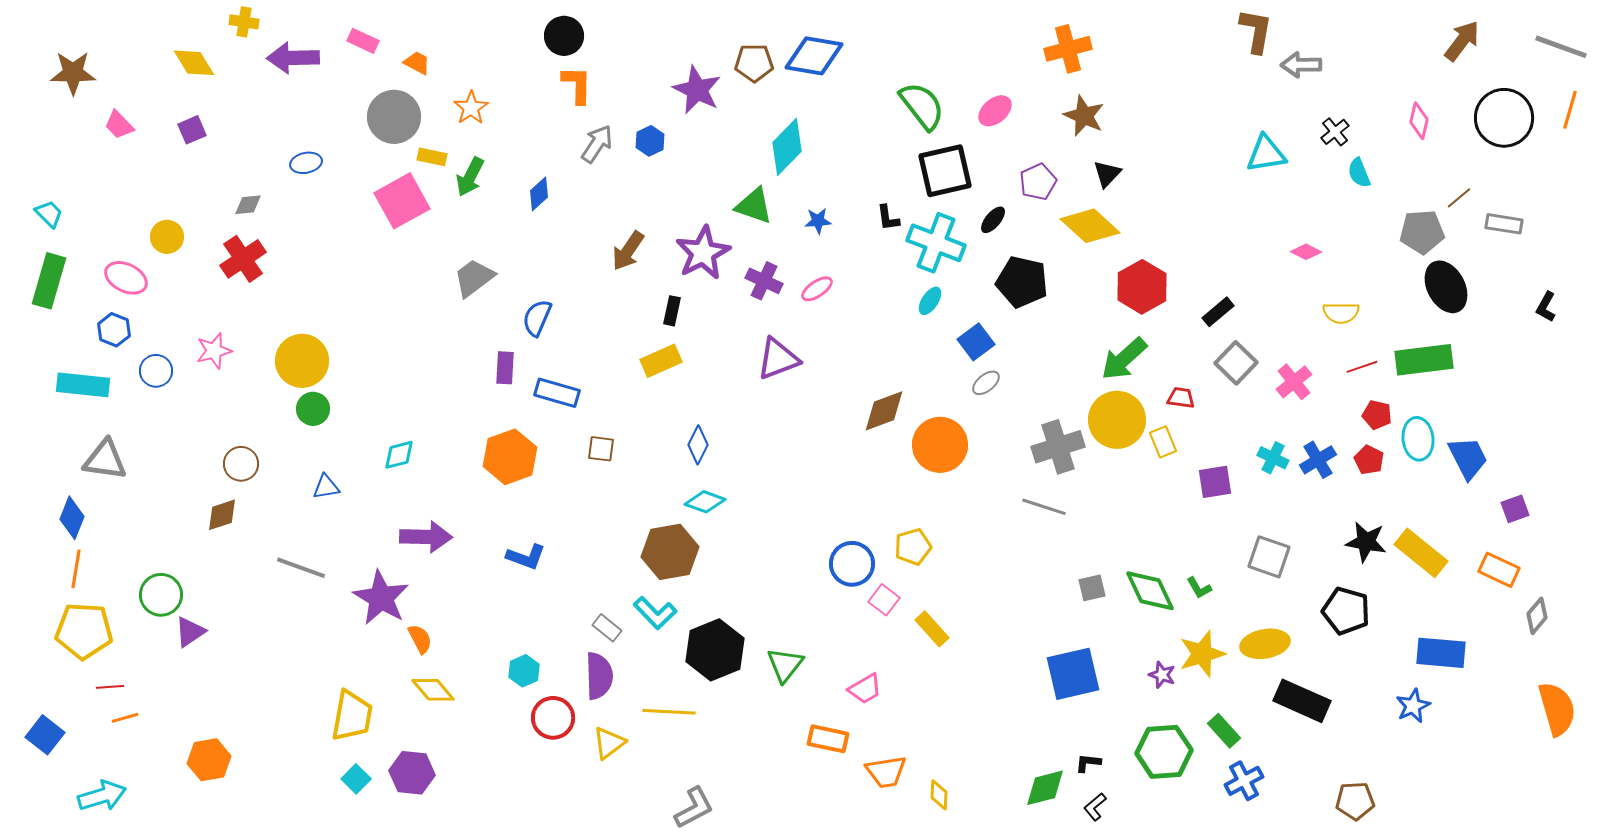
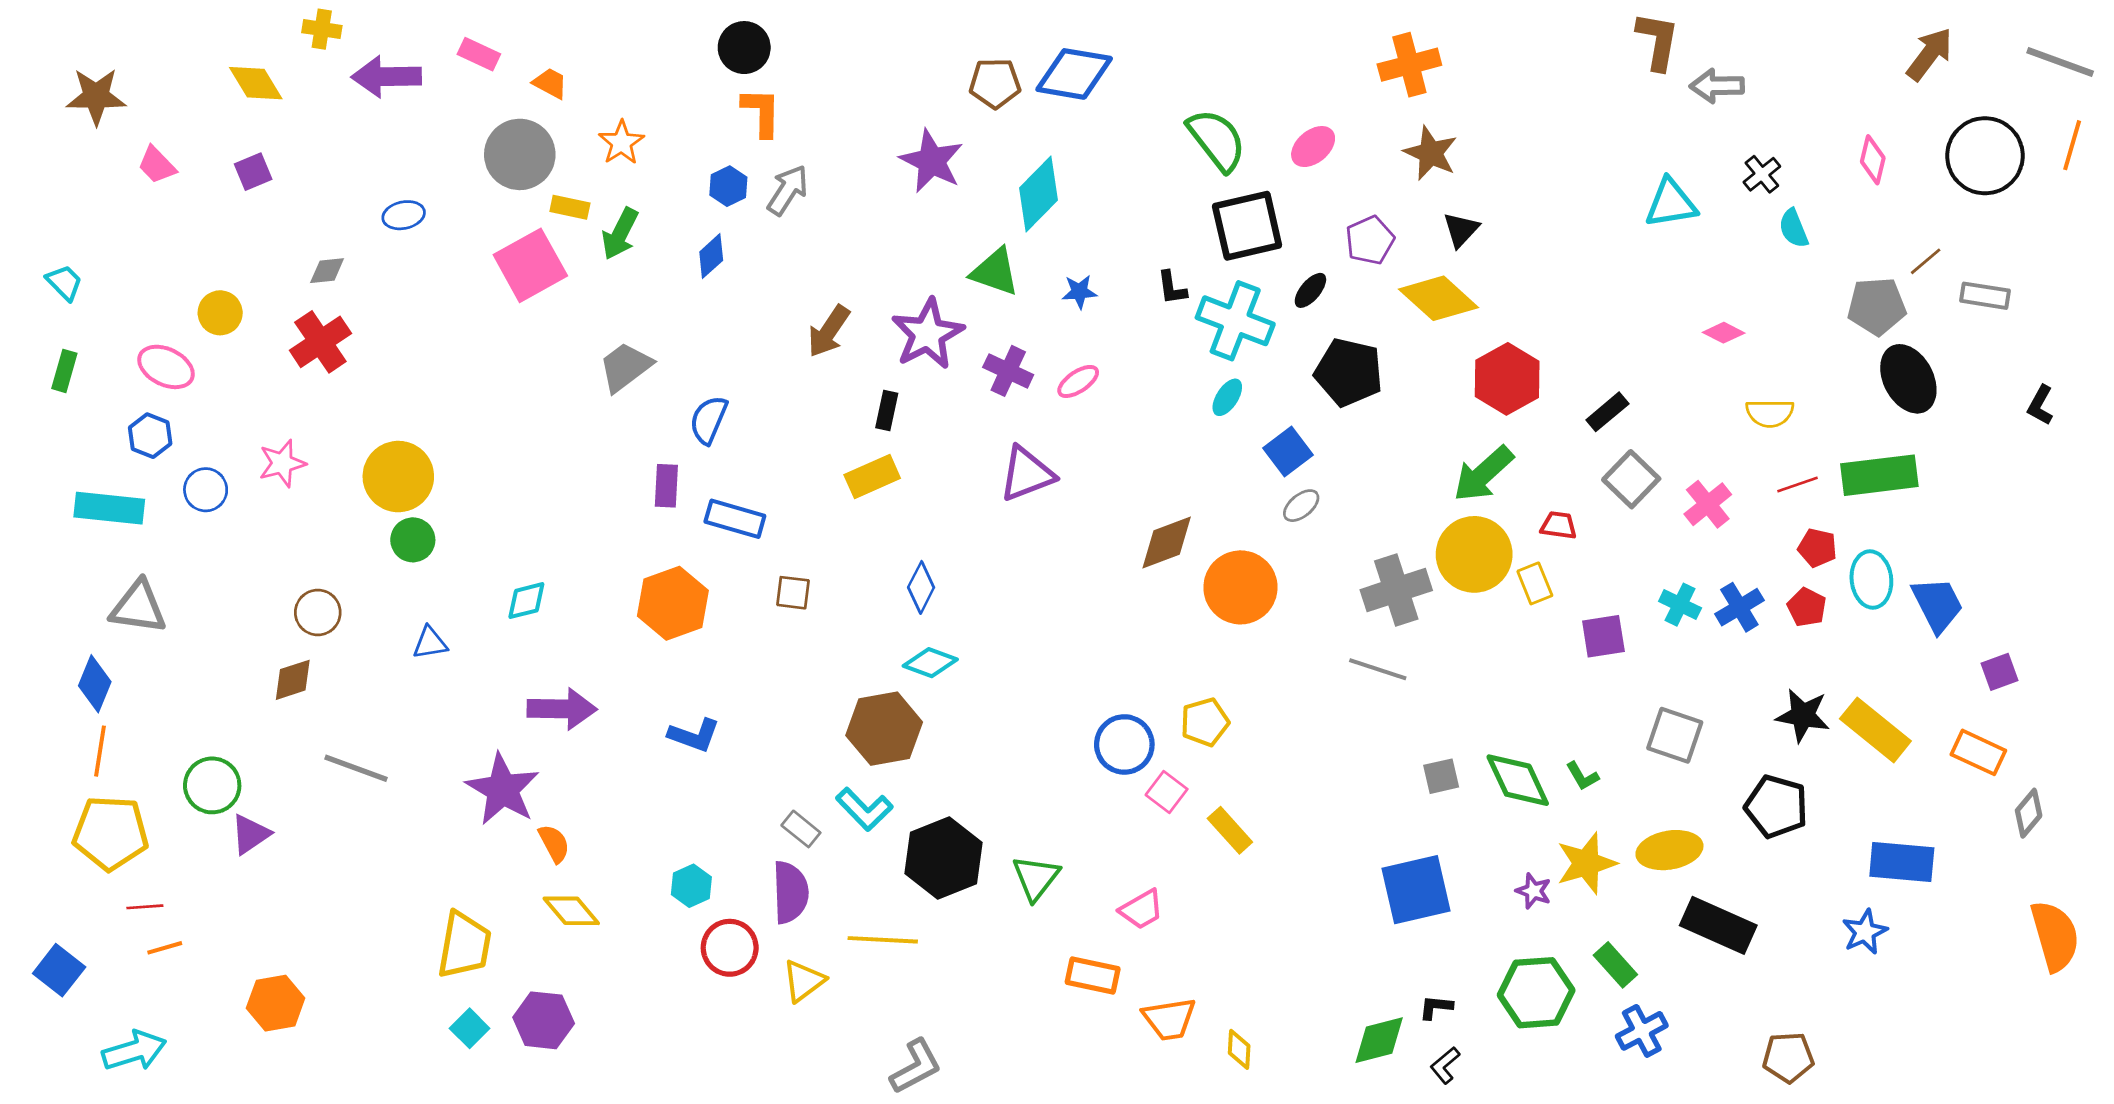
purple star: (697, 90) -> (932, 161), moved
blue hexagon: (650, 141) -> (728, 186), moved
green rectangle: (49, 281) -> (64, 371), size x0.6
gray line: (301, 568) -> (356, 768), moved

